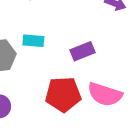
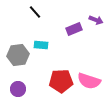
purple rectangle: (83, 51) -> (74, 29), moved

